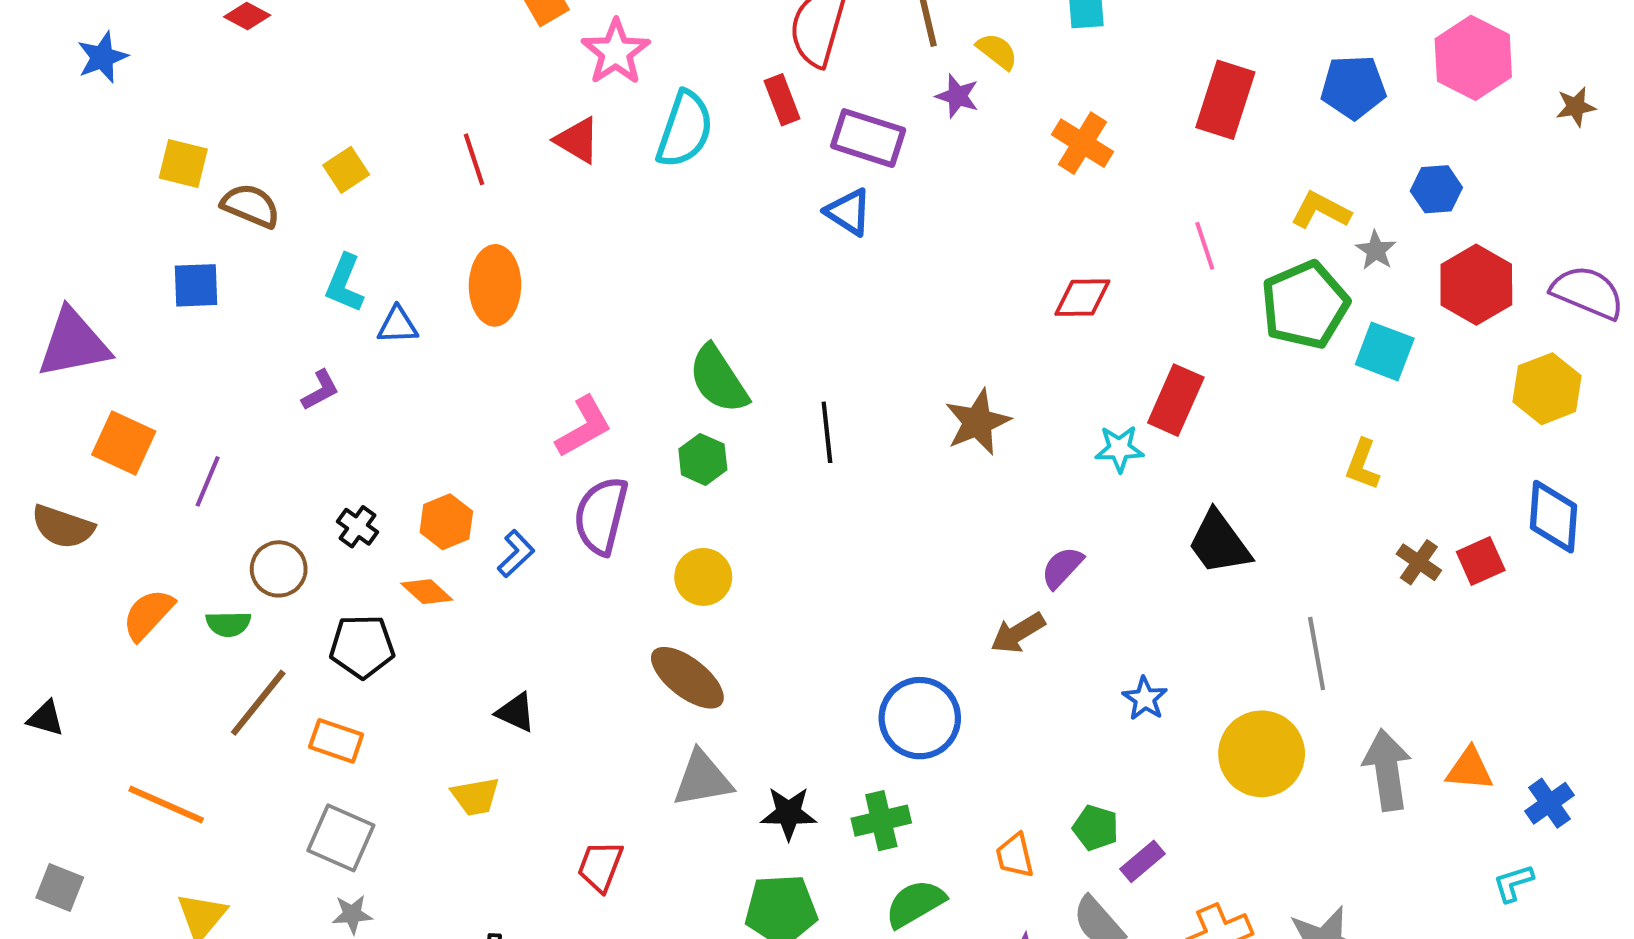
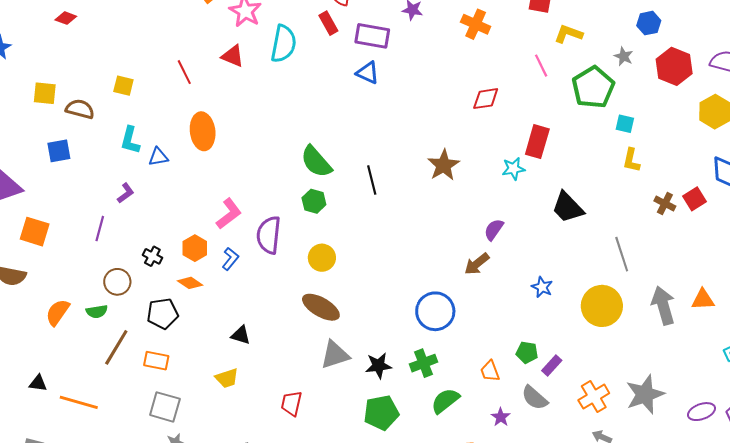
yellow square: (346, 170) -> (123, 86), turned -35
yellow L-shape: (1321, 210) -> (568, 34), moved
cyan square: (1385, 351) -> (625, 124), moved, size x0.7
pink L-shape: (584, 427) -> (229, 214), moved
purple line: (208, 481) -> (100, 229), moved
black triangle: (46, 718) -> (38, 383), moved

